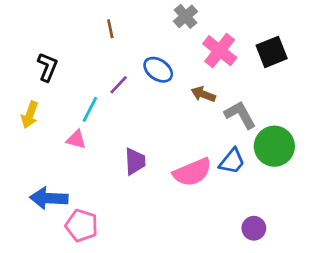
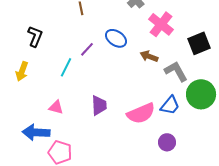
black square: (272, 52) -> (199, 43), moved
pink triangle: (76, 139) -> (56, 107), moved
purple circle: (254, 228) -> (167, 142), moved

